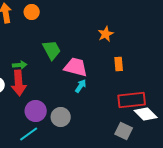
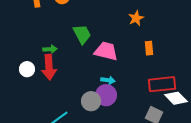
cyan arrow: (81, 86) -> (108, 80), moved, turned 64
purple circle: (36, 111) -> (106, 95), moved

